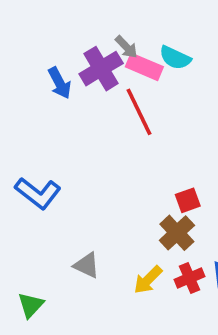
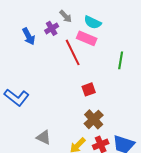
pink rectangle: (144, 67) -> (87, 38), moved
purple cross: (101, 69) -> (52, 28), size x0.6
red square: (188, 200) -> (89, 89), moved

